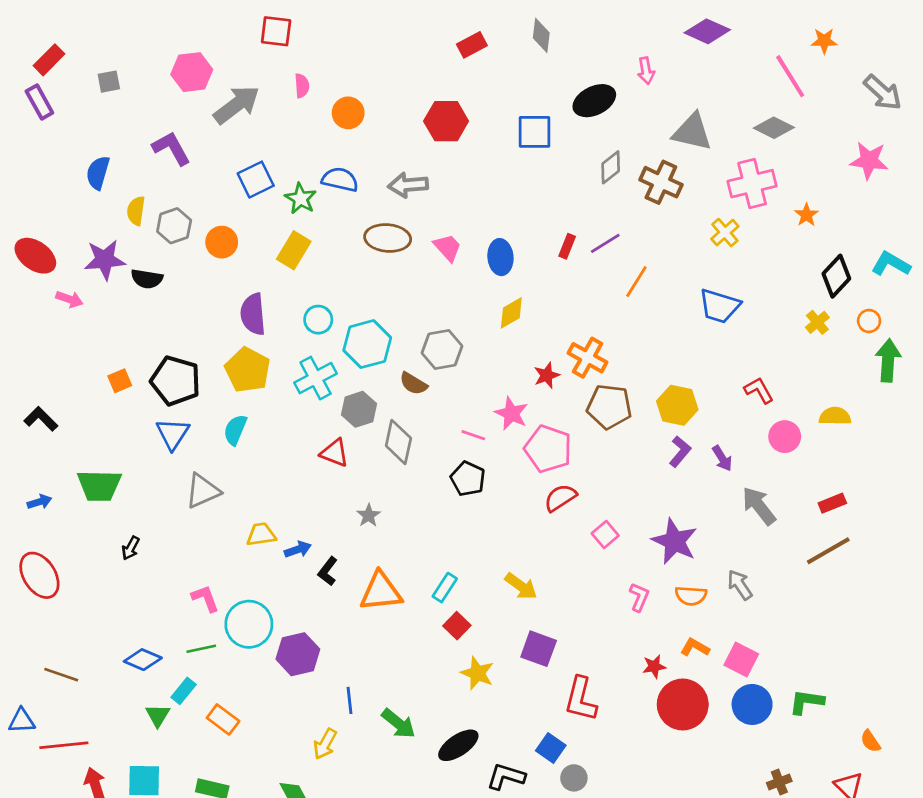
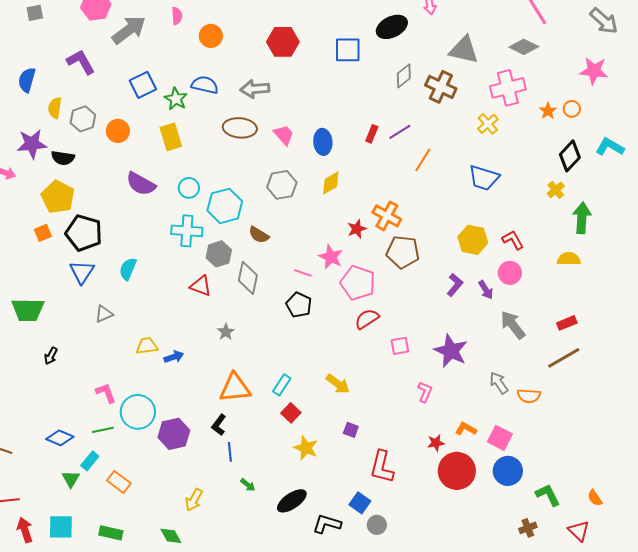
yellow rectangle: (294, 250) -> (171, 137), turned -48
purple semicircle: (253, 314) -> (141, 184), turned -56
orange circle: (869, 321) -> (572, 109), moved
gray hexagon: (442, 350) -> (282, 185), moved
green arrow: (888, 360) -> (582, 218), moved
yellow pentagon: (248, 370) -> (58, 197), moved
cyan cross: (316, 378) -> (187, 231), turned 32
yellow hexagon: (677, 405) -> (473, 240), moved
pink circle: (785, 437) -> (510, 273), moved
gray triangle: (203, 491) -> (104, 314), size x0.7
pink square: (605, 534) -> (400, 346), turned 30
black L-shape: (328, 571) -> (219, 425), moved
orange semicircle: (691, 596) -> (529, 396), moved
purple square: (539, 649) -> (351, 430), size x0.6
blue line: (350, 700) -> (230, 452), moved
green L-shape: (806, 702) -> (548, 495), moved, turned 56
green arrow: (398, 724) -> (248, 485), size x0.6

